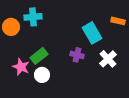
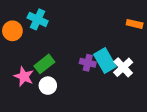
cyan cross: (33, 17) -> (38, 19), turned 30
cyan rectangle: (92, 33) -> (105, 60), moved

